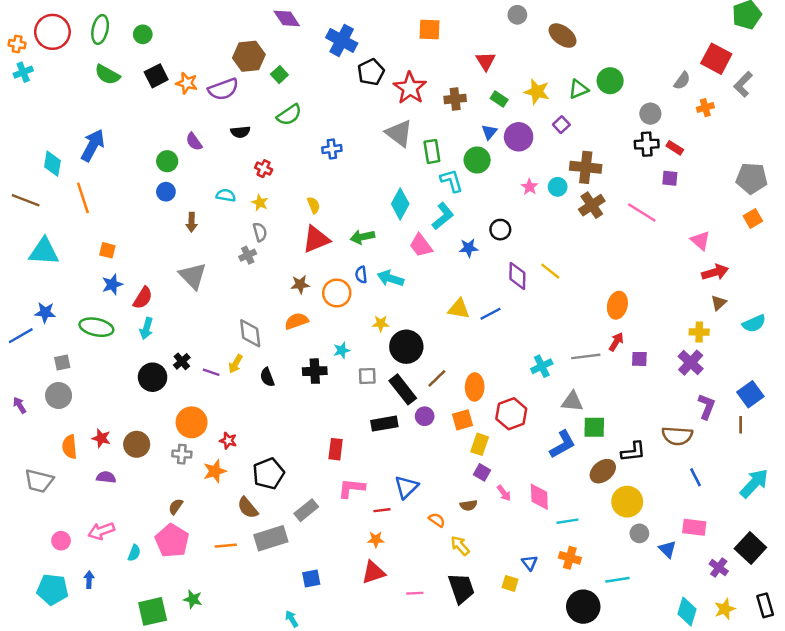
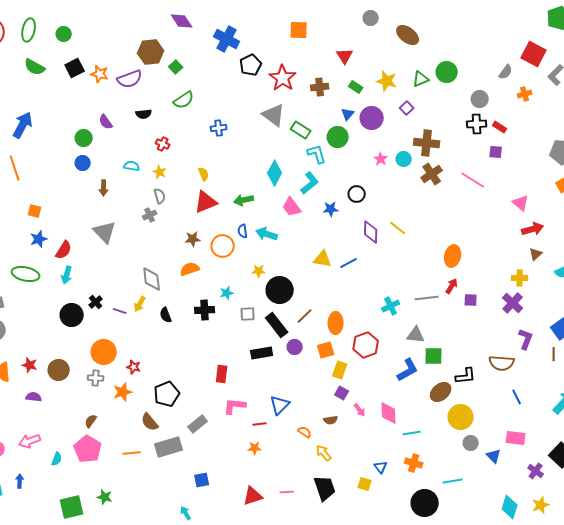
green rectangle: (432, 151) -> (301, 130), turned -48
red triangle: (373, 572) -> (253, 496), moved

